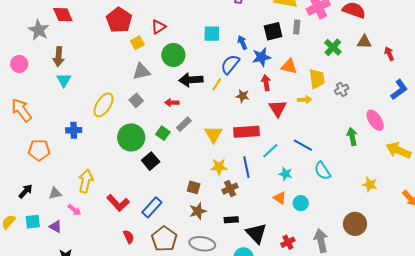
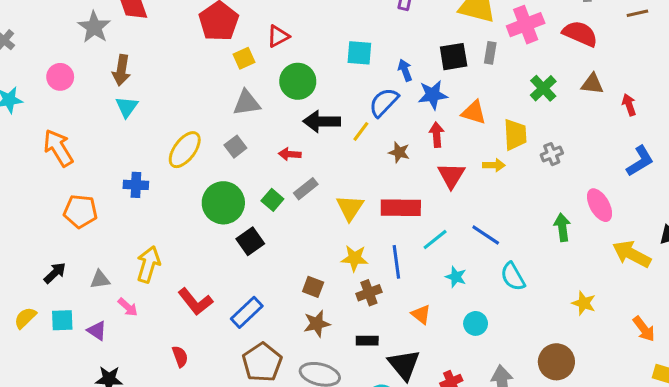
orange triangle: (280, 198) -> (421, 314), moved
red semicircle: (129, 237) -> (180, 356), moved

